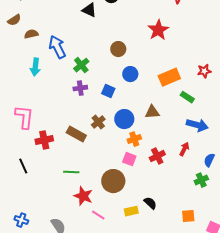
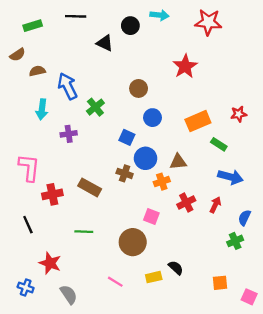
purple cross: (80, 88) -> (69, 134), moved
blue circle: (124, 119) -> (146, 158), moved
brown cross: (98, 122) -> (125, 173), moved, turned -32
orange cross: (134, 139) -> (162, 182), moved
red cross: (157, 156) -> (186, 203), moved
red star: (83, 196) -> (50, 263), moved

